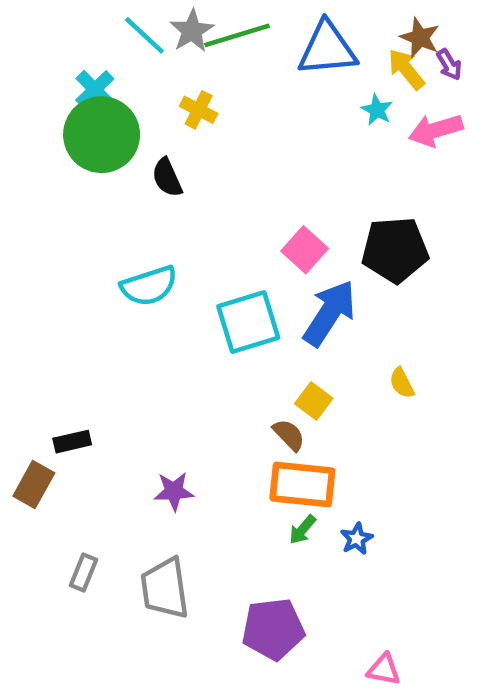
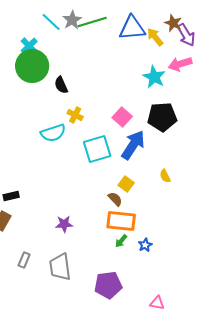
purple arrow: (449, 65) -> (186, 35), size x1.6
yellow arrow: (406, 69) -> (155, 37), moved
yellow cross: (199, 110) -> (75, 115), moved
cyan star: (377, 110) -> (154, 77), moved, size x1.6
black rectangle: (72, 442) -> (11, 196), moved

